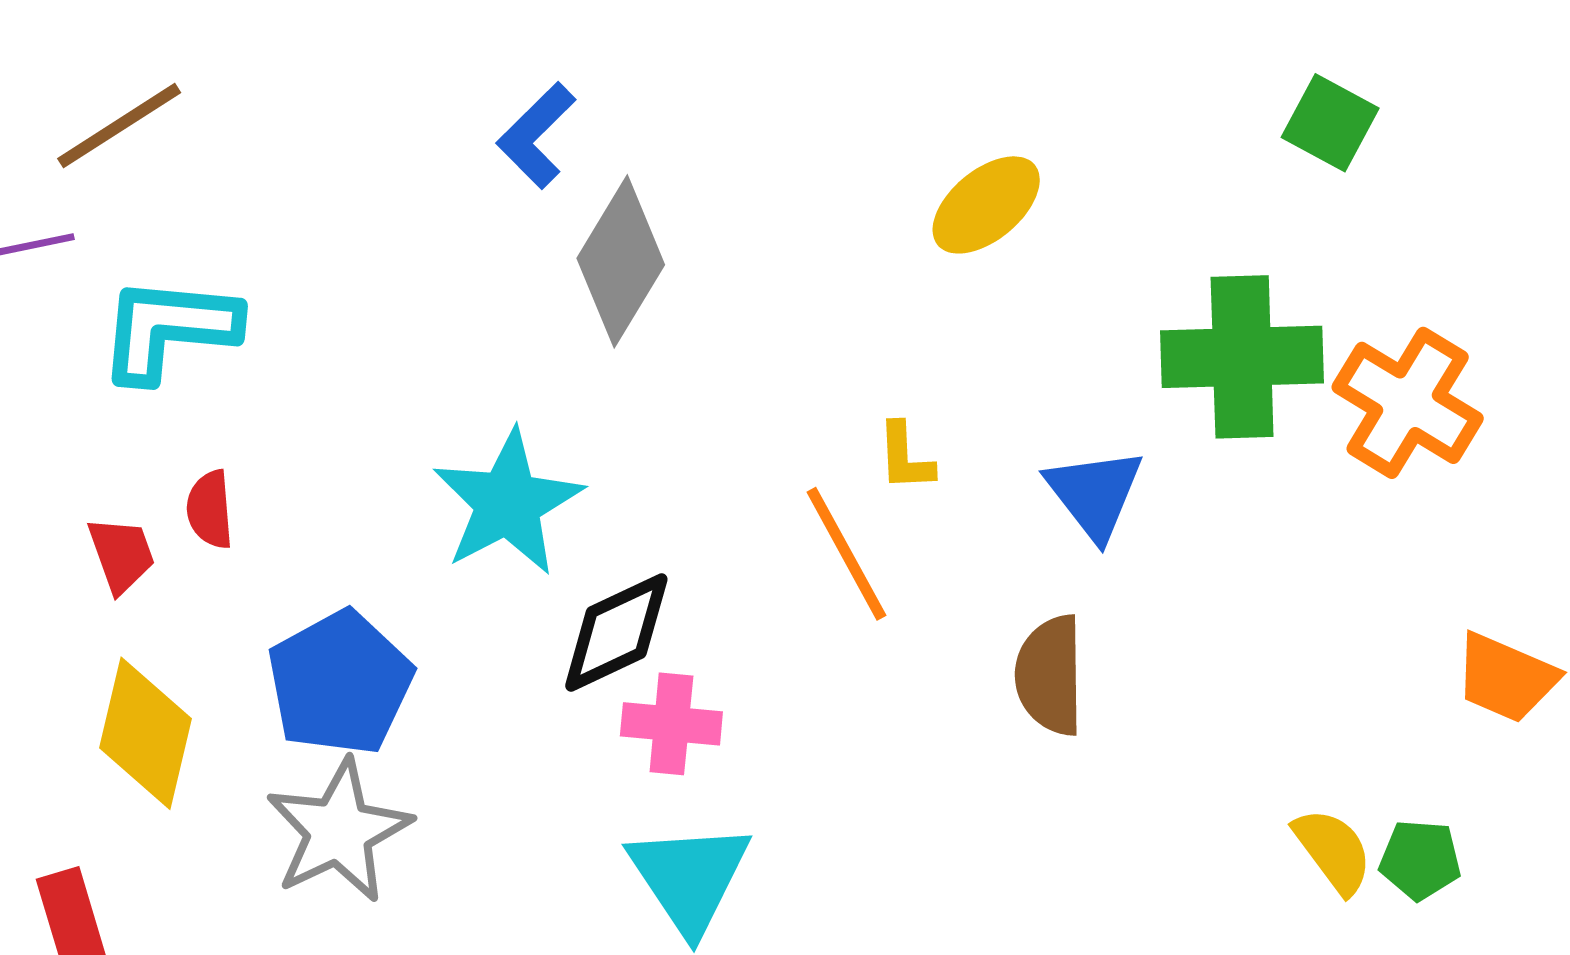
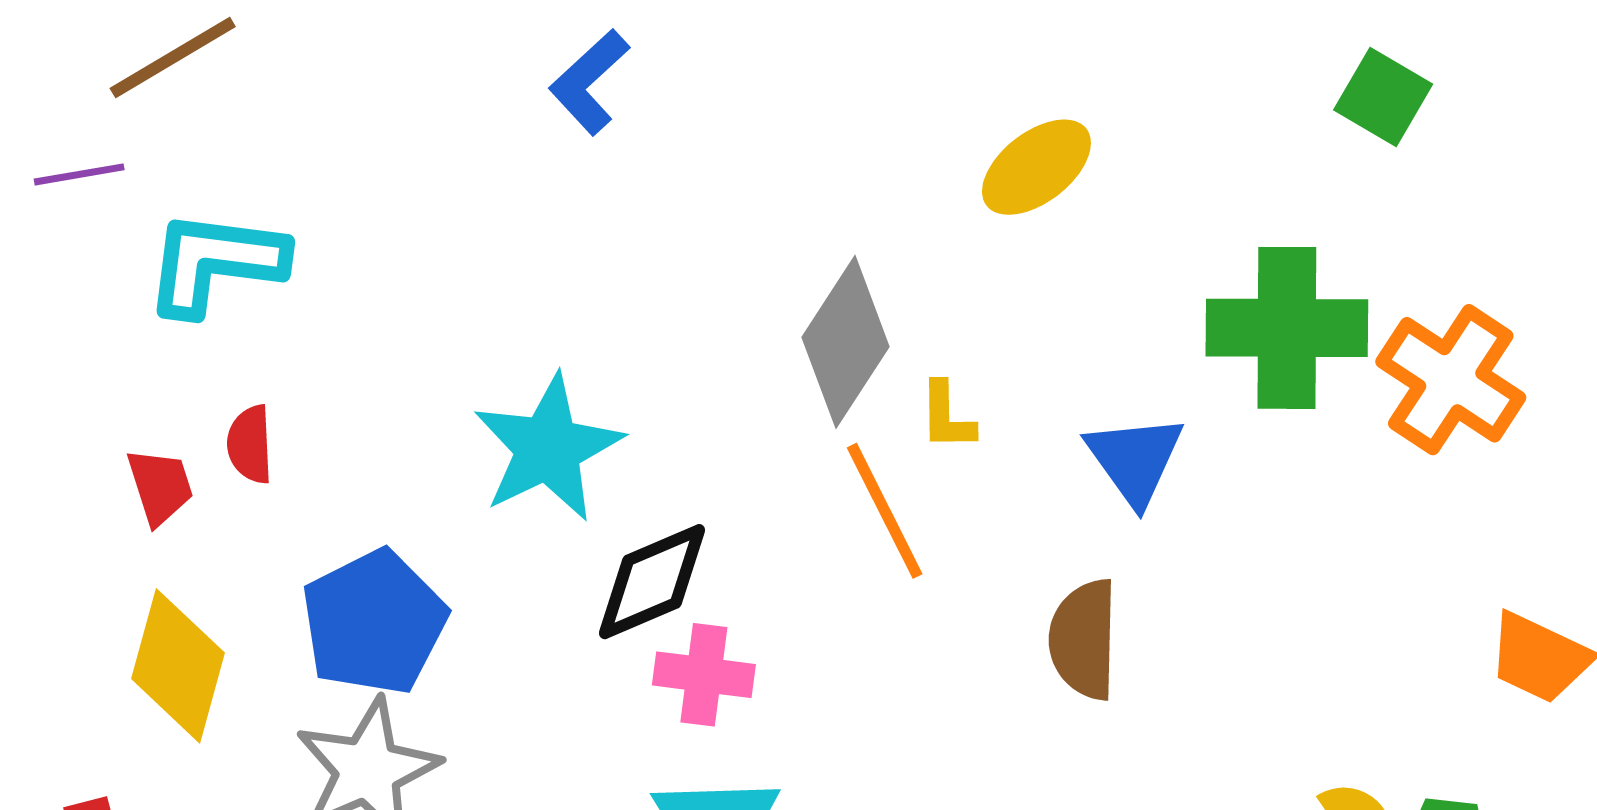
gray diamond: (621, 261) -> (845, 342), moved

